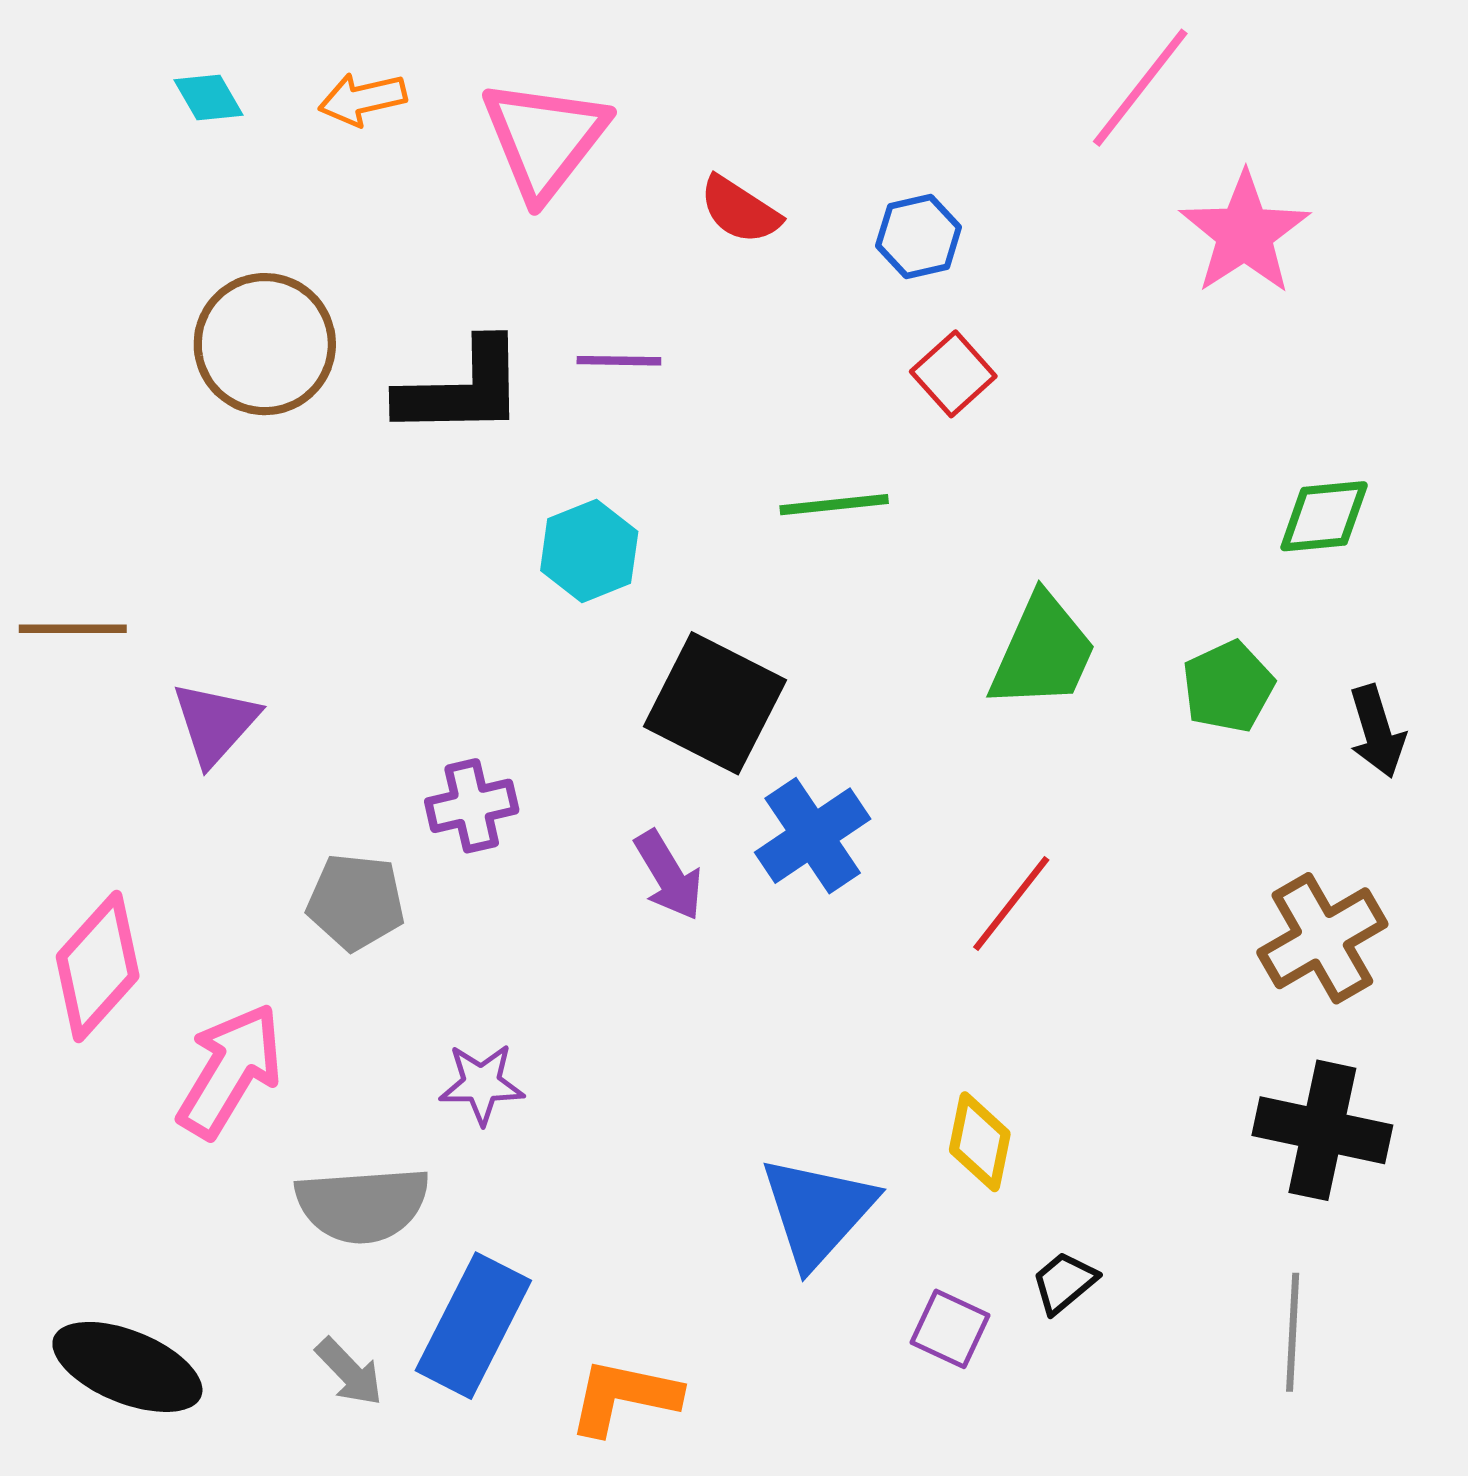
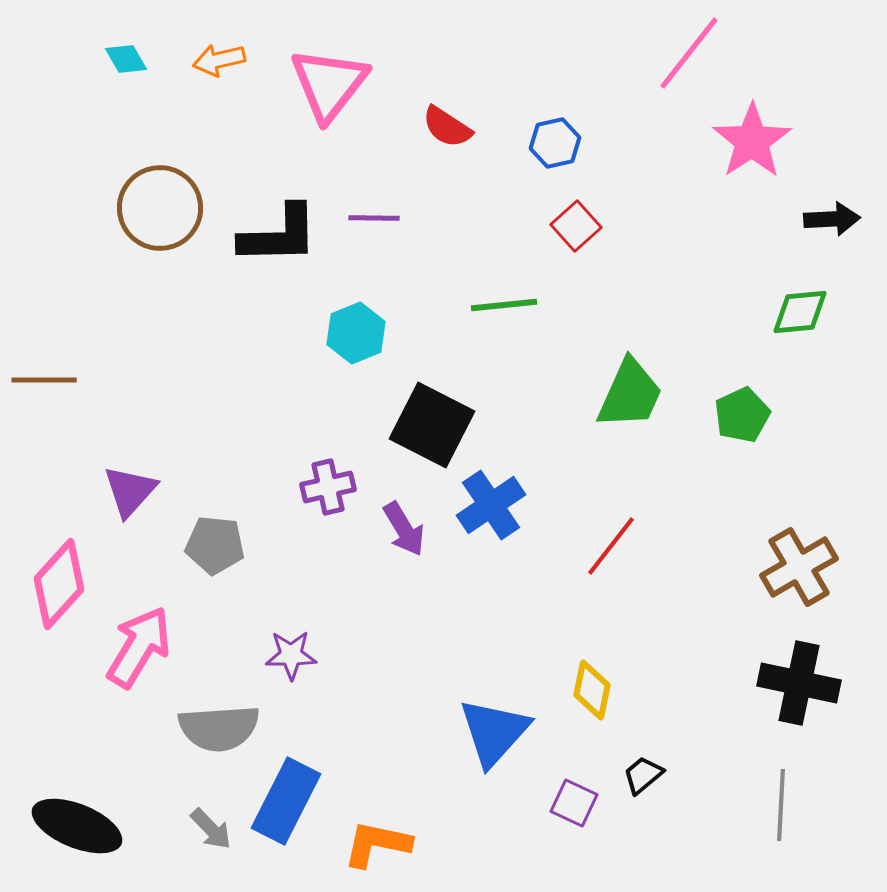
purple triangle: (215, 723) -> (130, 491), moved
black arrow: (1377, 731) -> (832, 219), moved, turned -76
purple cross: (472, 806) -> (328, 487), moved

